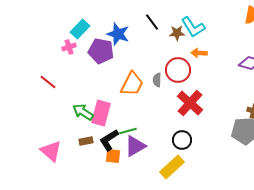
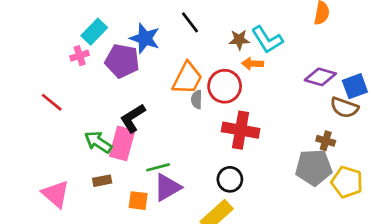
cyan L-shape: (193, 27) -> (267, 40), moved
brown star: (177, 33) -> (239, 40), moved
orange trapezoid: (132, 84) -> (187, 78), moved
red cross: (190, 103) -> (241, 130), turned -32
black L-shape: (109, 140) -> (133, 118), moved

